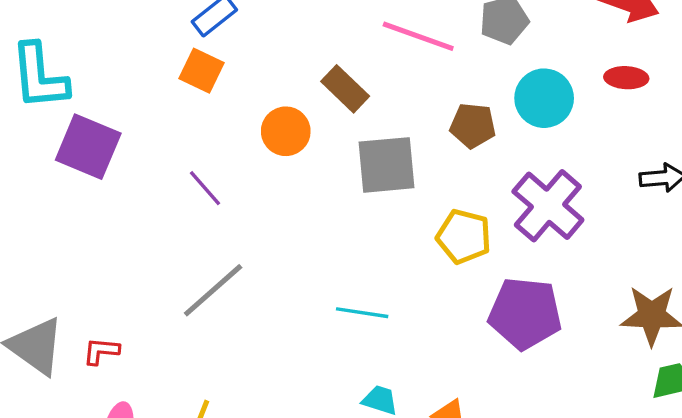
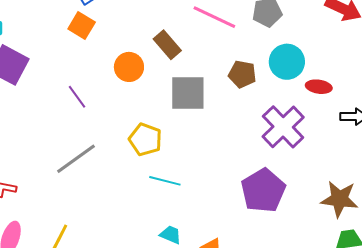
red ellipse: (626, 78) -> (319, 87), moved
yellow pentagon: (464, 236) -> (145, 139), moved
purple pentagon: (525, 313) -> (263, 191), turned 30

